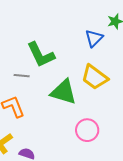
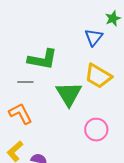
green L-shape: (41, 55) -> (42, 59), turned -48
green triangle: (63, 92) -> (69, 94), turned 48

